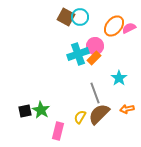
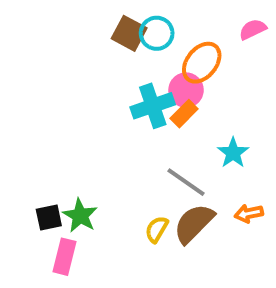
orange ellipse: (114, 26) -> (202, 63), moved
pink semicircle: (129, 28) -> (253, 29), moved
gray line: (95, 93) -> (186, 182), turned -35
pink rectangle: (58, 131) -> (64, 257), moved

